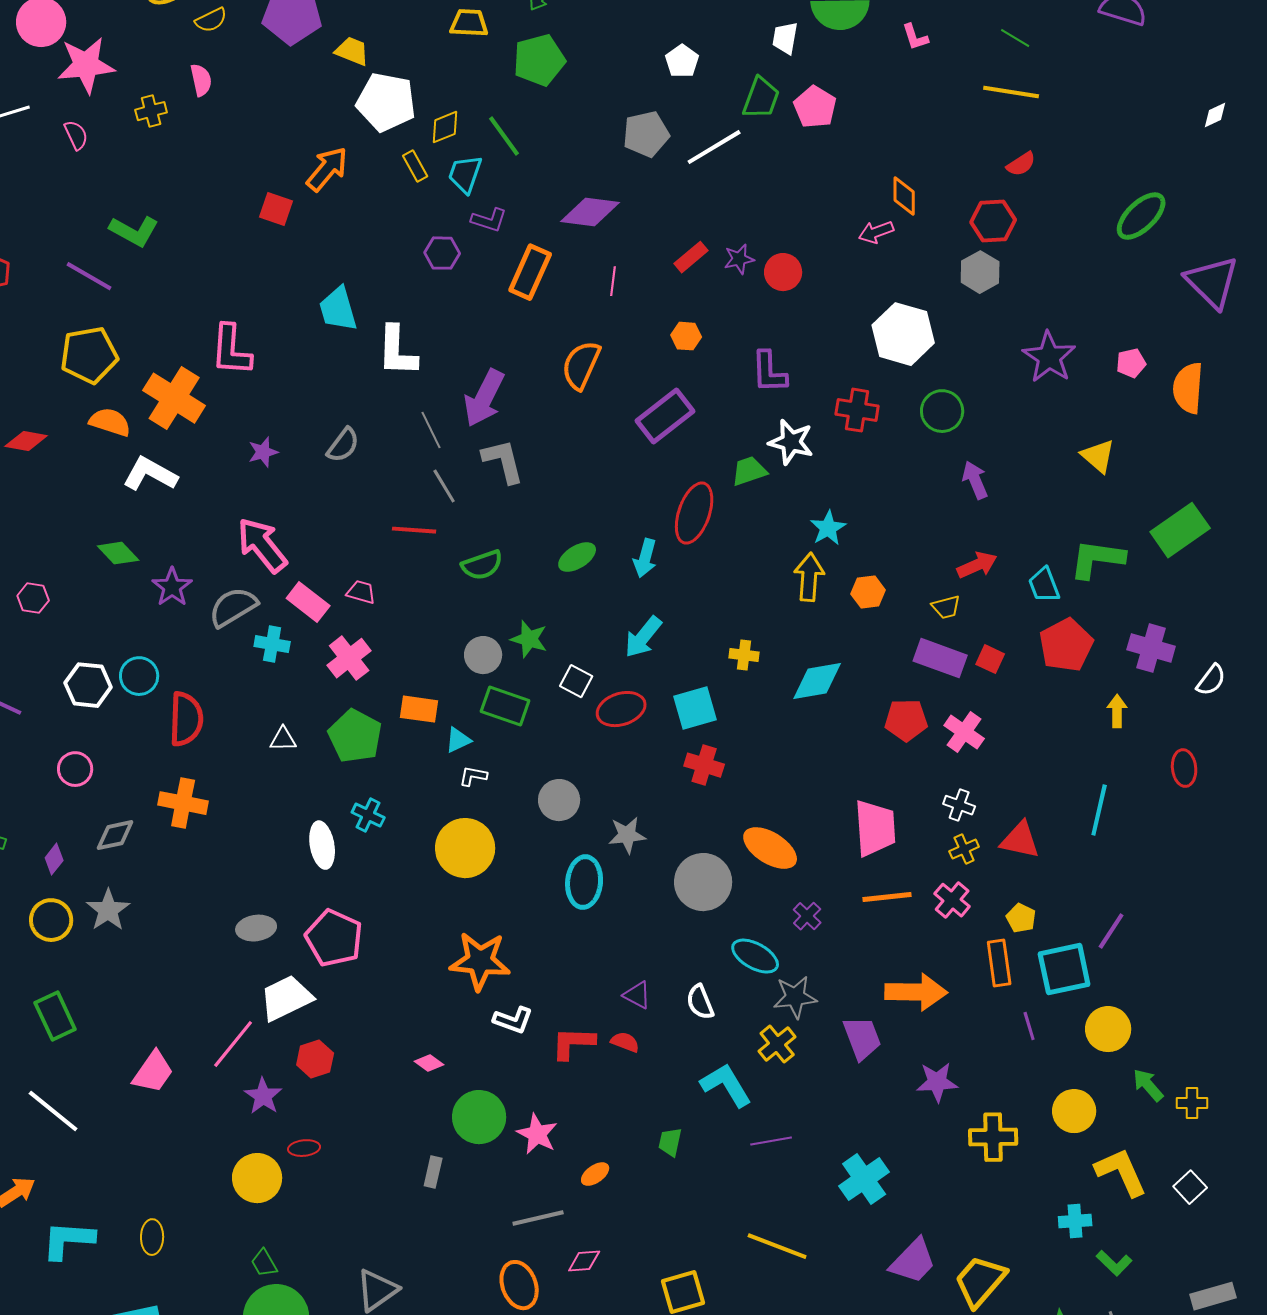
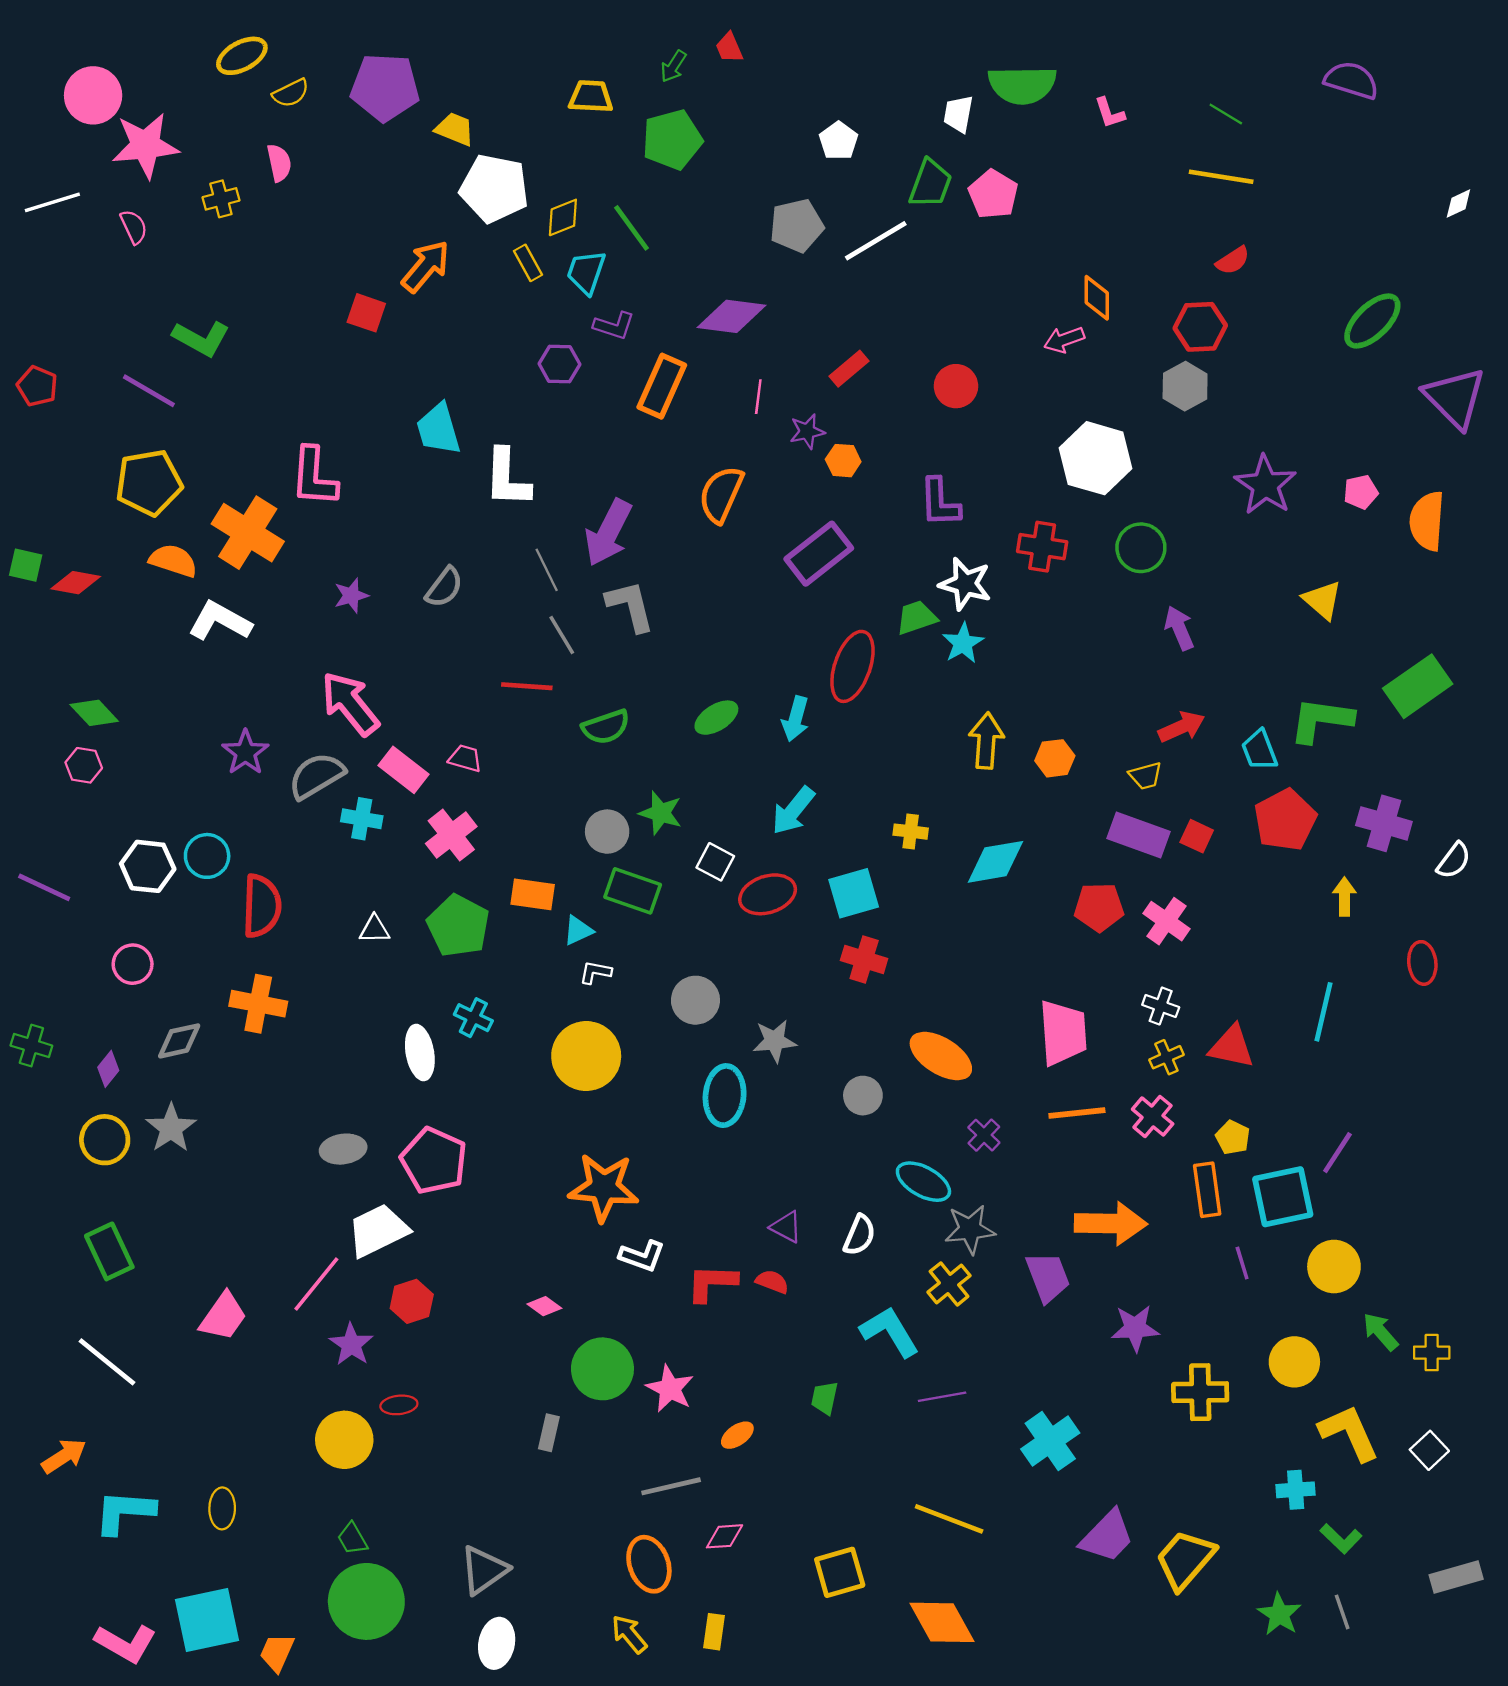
purple star: (739, 259) -> (807, 431), moved
cyan star: (828, 528) -> (963, 643), moved
green diamond: (118, 553) -> (94, 713), moved
gray circle: (703, 882) -> (863, 1096), size x0.6
white semicircle: (700, 1002) -> (859, 1235), turned -135

